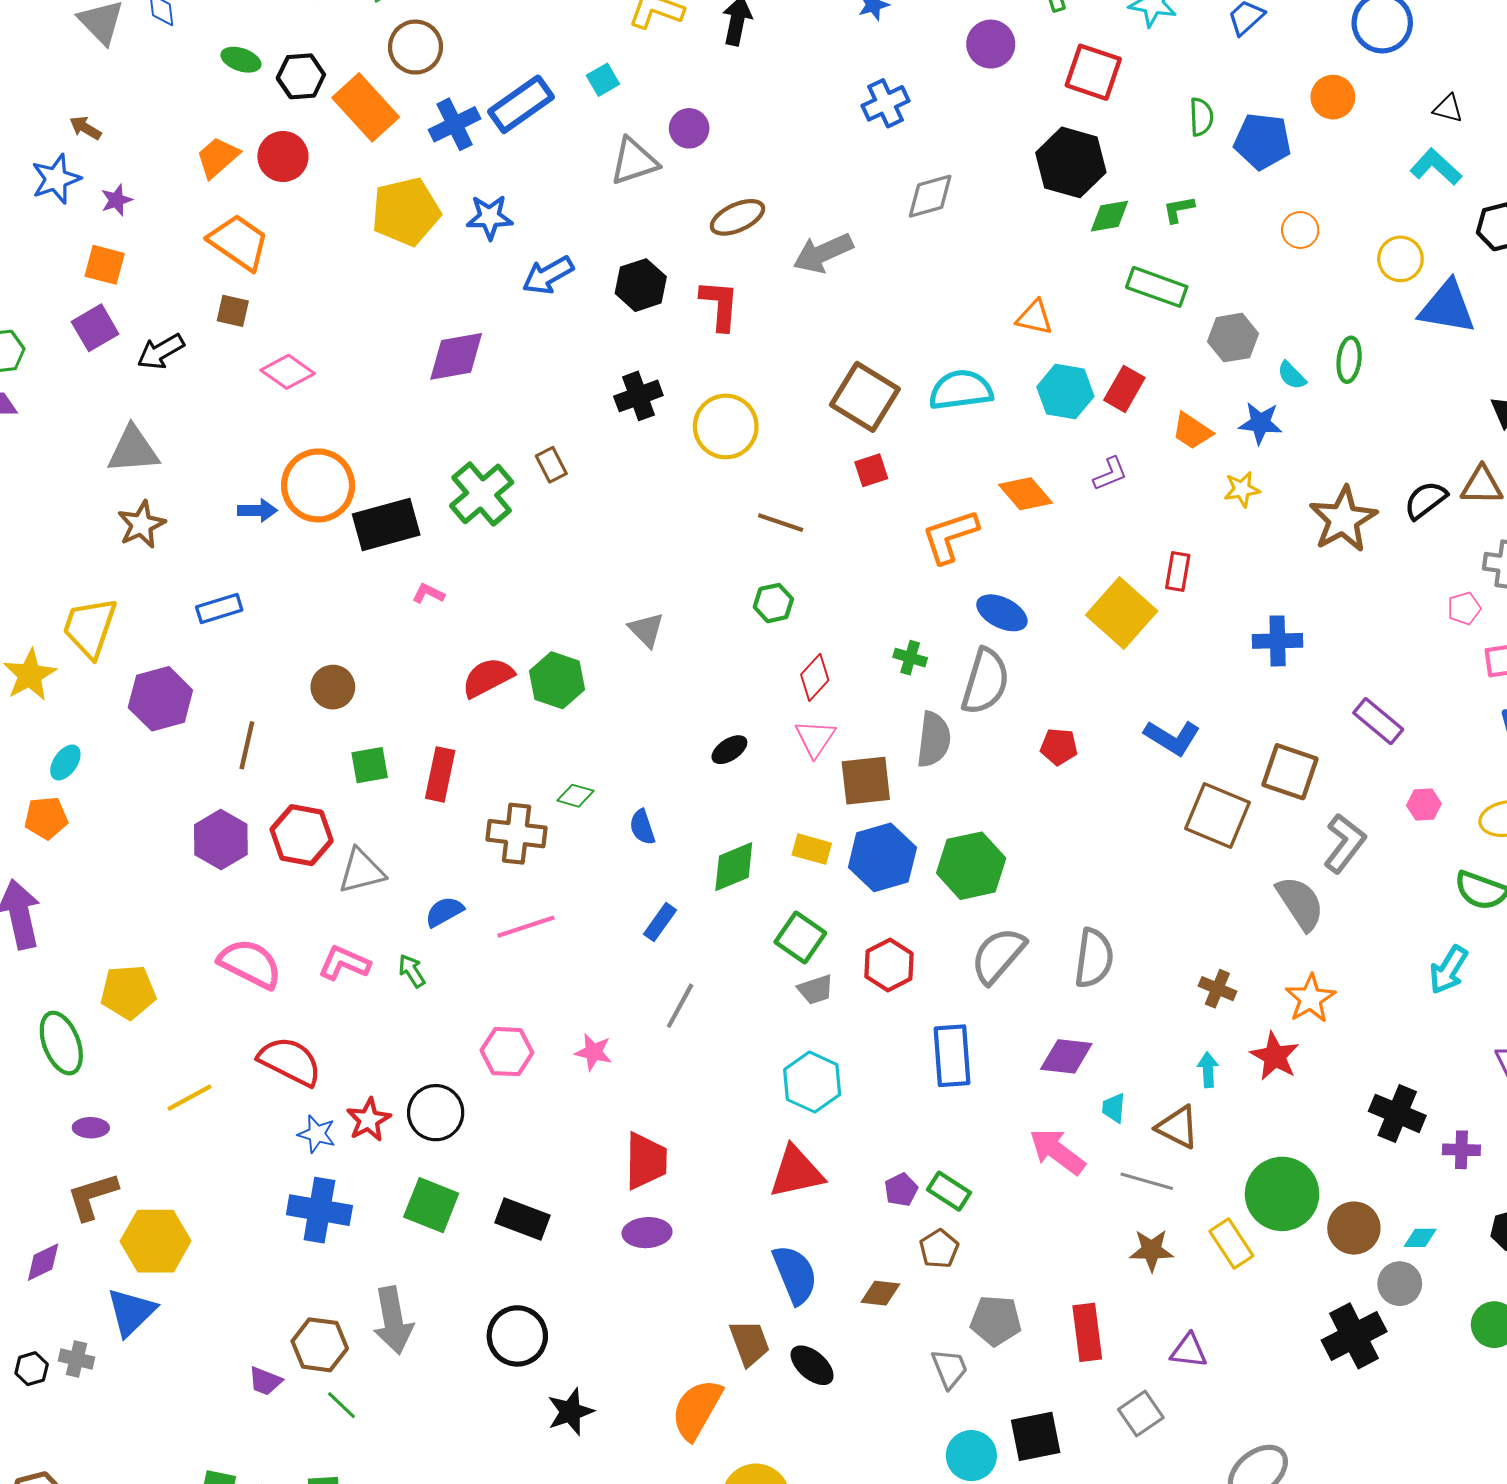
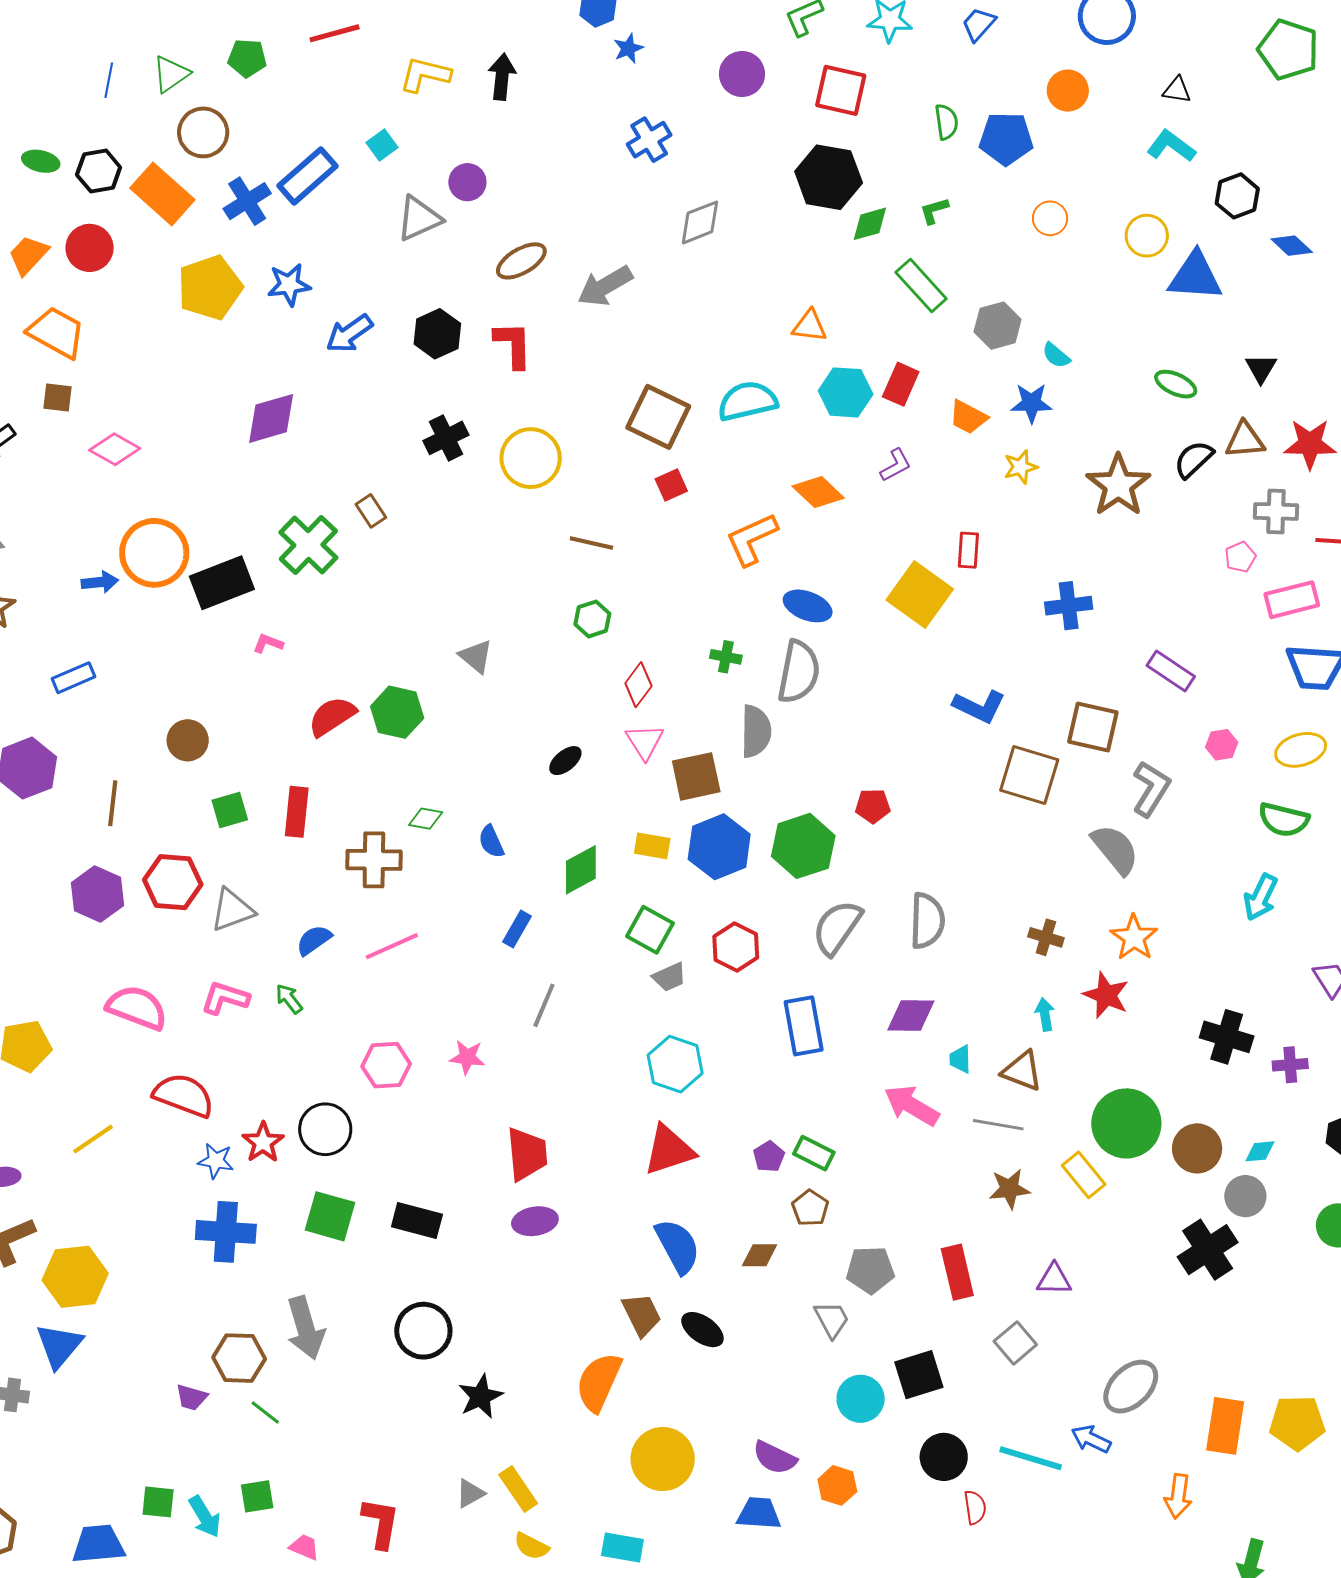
green rectangle: (1157, 287) -> (921, 286), turned 34
green ellipse: (1349, 360) -> (1176, 384), moved, turned -66
red pentagon: (1059, 747) -> (873, 806), moved

